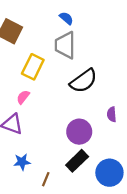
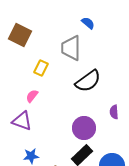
blue semicircle: (66, 18) -> (88, 23), moved
yellow rectangle: (33, 67) -> (41, 68), size x0.7

